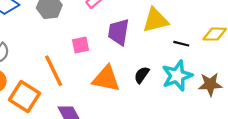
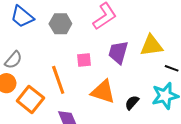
black semicircle: (142, 75) -> (132, 103), moved

